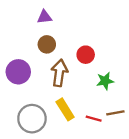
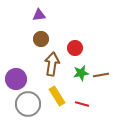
purple circle: (18, 72) -> (16, 79), moved
green star: (105, 81) -> (81, 73), moved
brown line: (115, 113) -> (101, 75), moved

